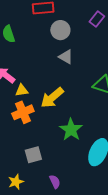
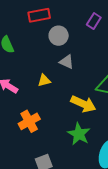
yellow triangle: (22, 90) -> (44, 80), moved
yellow arrow: (52, 98) -> (83, 104), moved, turned -110

